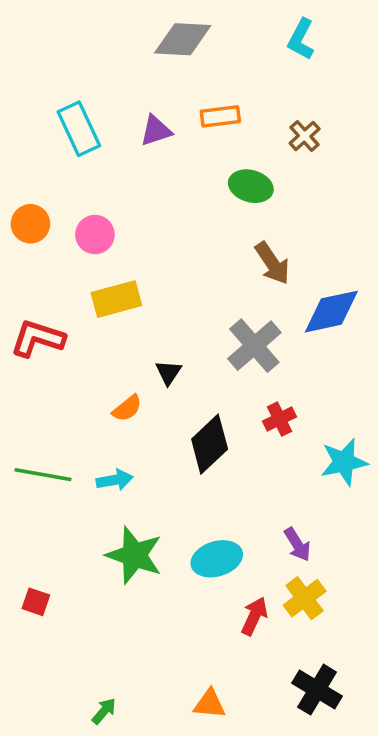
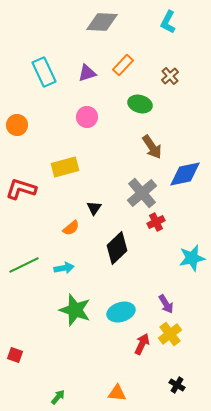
orange rectangle: (220, 116) -> (123, 65), turned -40
pink circle: (95, 235) -> (87, 117), moved
red cross: (279, 419) -> (156, 222), moved
green line: (43, 475) -> (24, 265), turned -36
red square: (36, 602) -> (15, 355), moved
black cross: (317, 690) -> (177, 385), size x0.6

